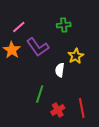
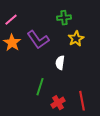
pink line: (19, 27) -> (11, 20), moved
yellow star: (76, 56) -> (76, 39), moved

